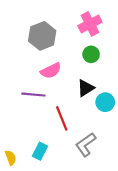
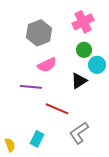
cyan circle: (105, 102) -> (97, 65), moved
red line: (62, 118) -> (57, 109), turned -45

